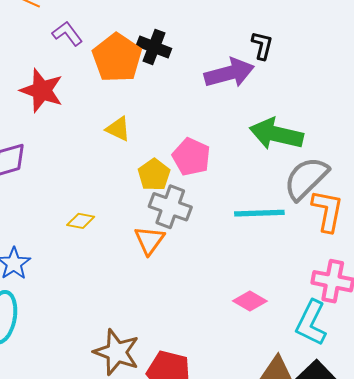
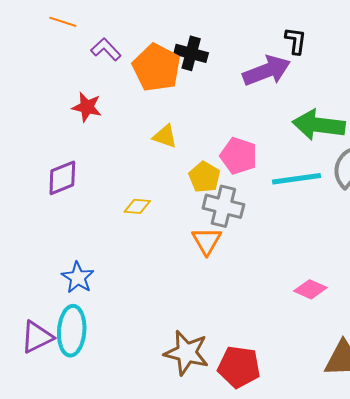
red star: (42, 90) -> (87, 107), size x0.7
cyan line: (259, 213) -> (296, 179), moved
yellow diamond: (81, 221) -> (137, 206), moved

